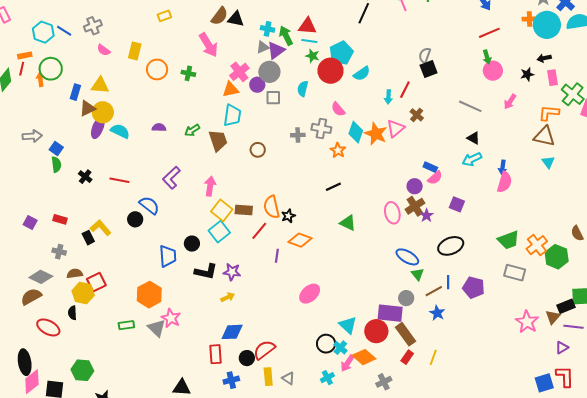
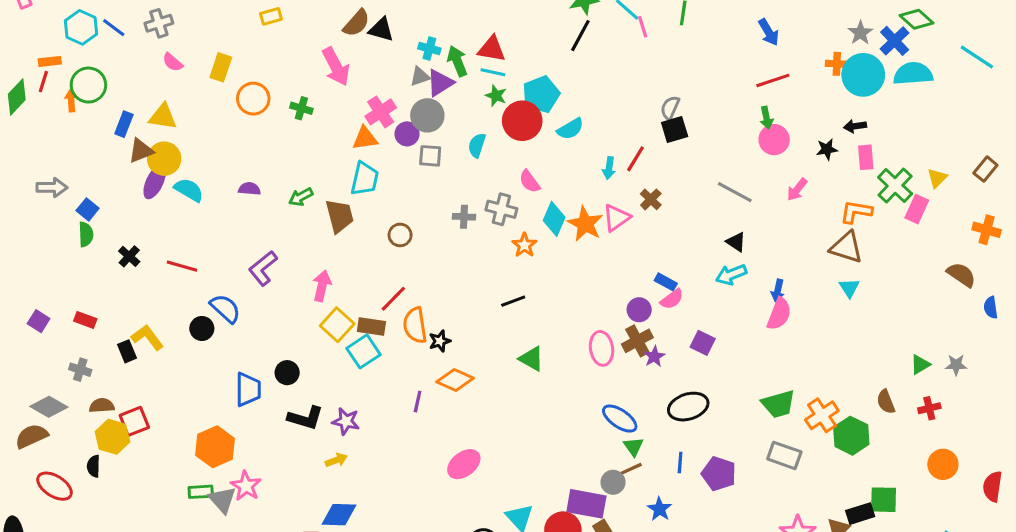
red line: (259, 231) -> (393, 299), moved
cyan square: (219, 232) -> (363, 351), moved
brown line: (434, 291) -> (629, 470), moved
green rectangle: (126, 325) -> (201, 492), moved

